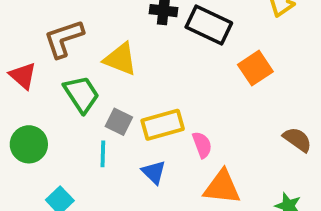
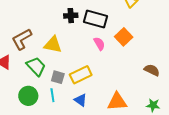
green circle: (29, 144) -> (28, 96), moved
pink semicircle: (202, 145) -> (99, 44), moved

